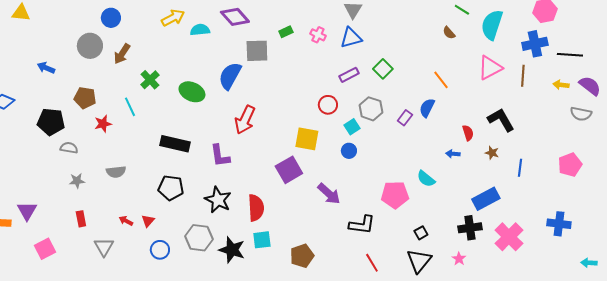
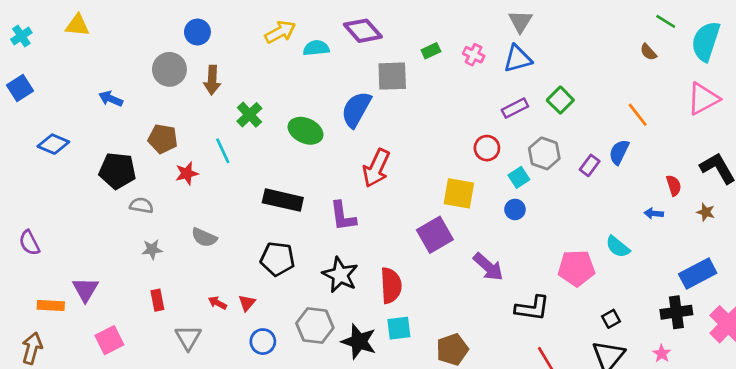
brown arrow: (122, 54) -> (212, 80), turned -30
gray semicircle: (116, 172) -> (204, 237), turned 30

